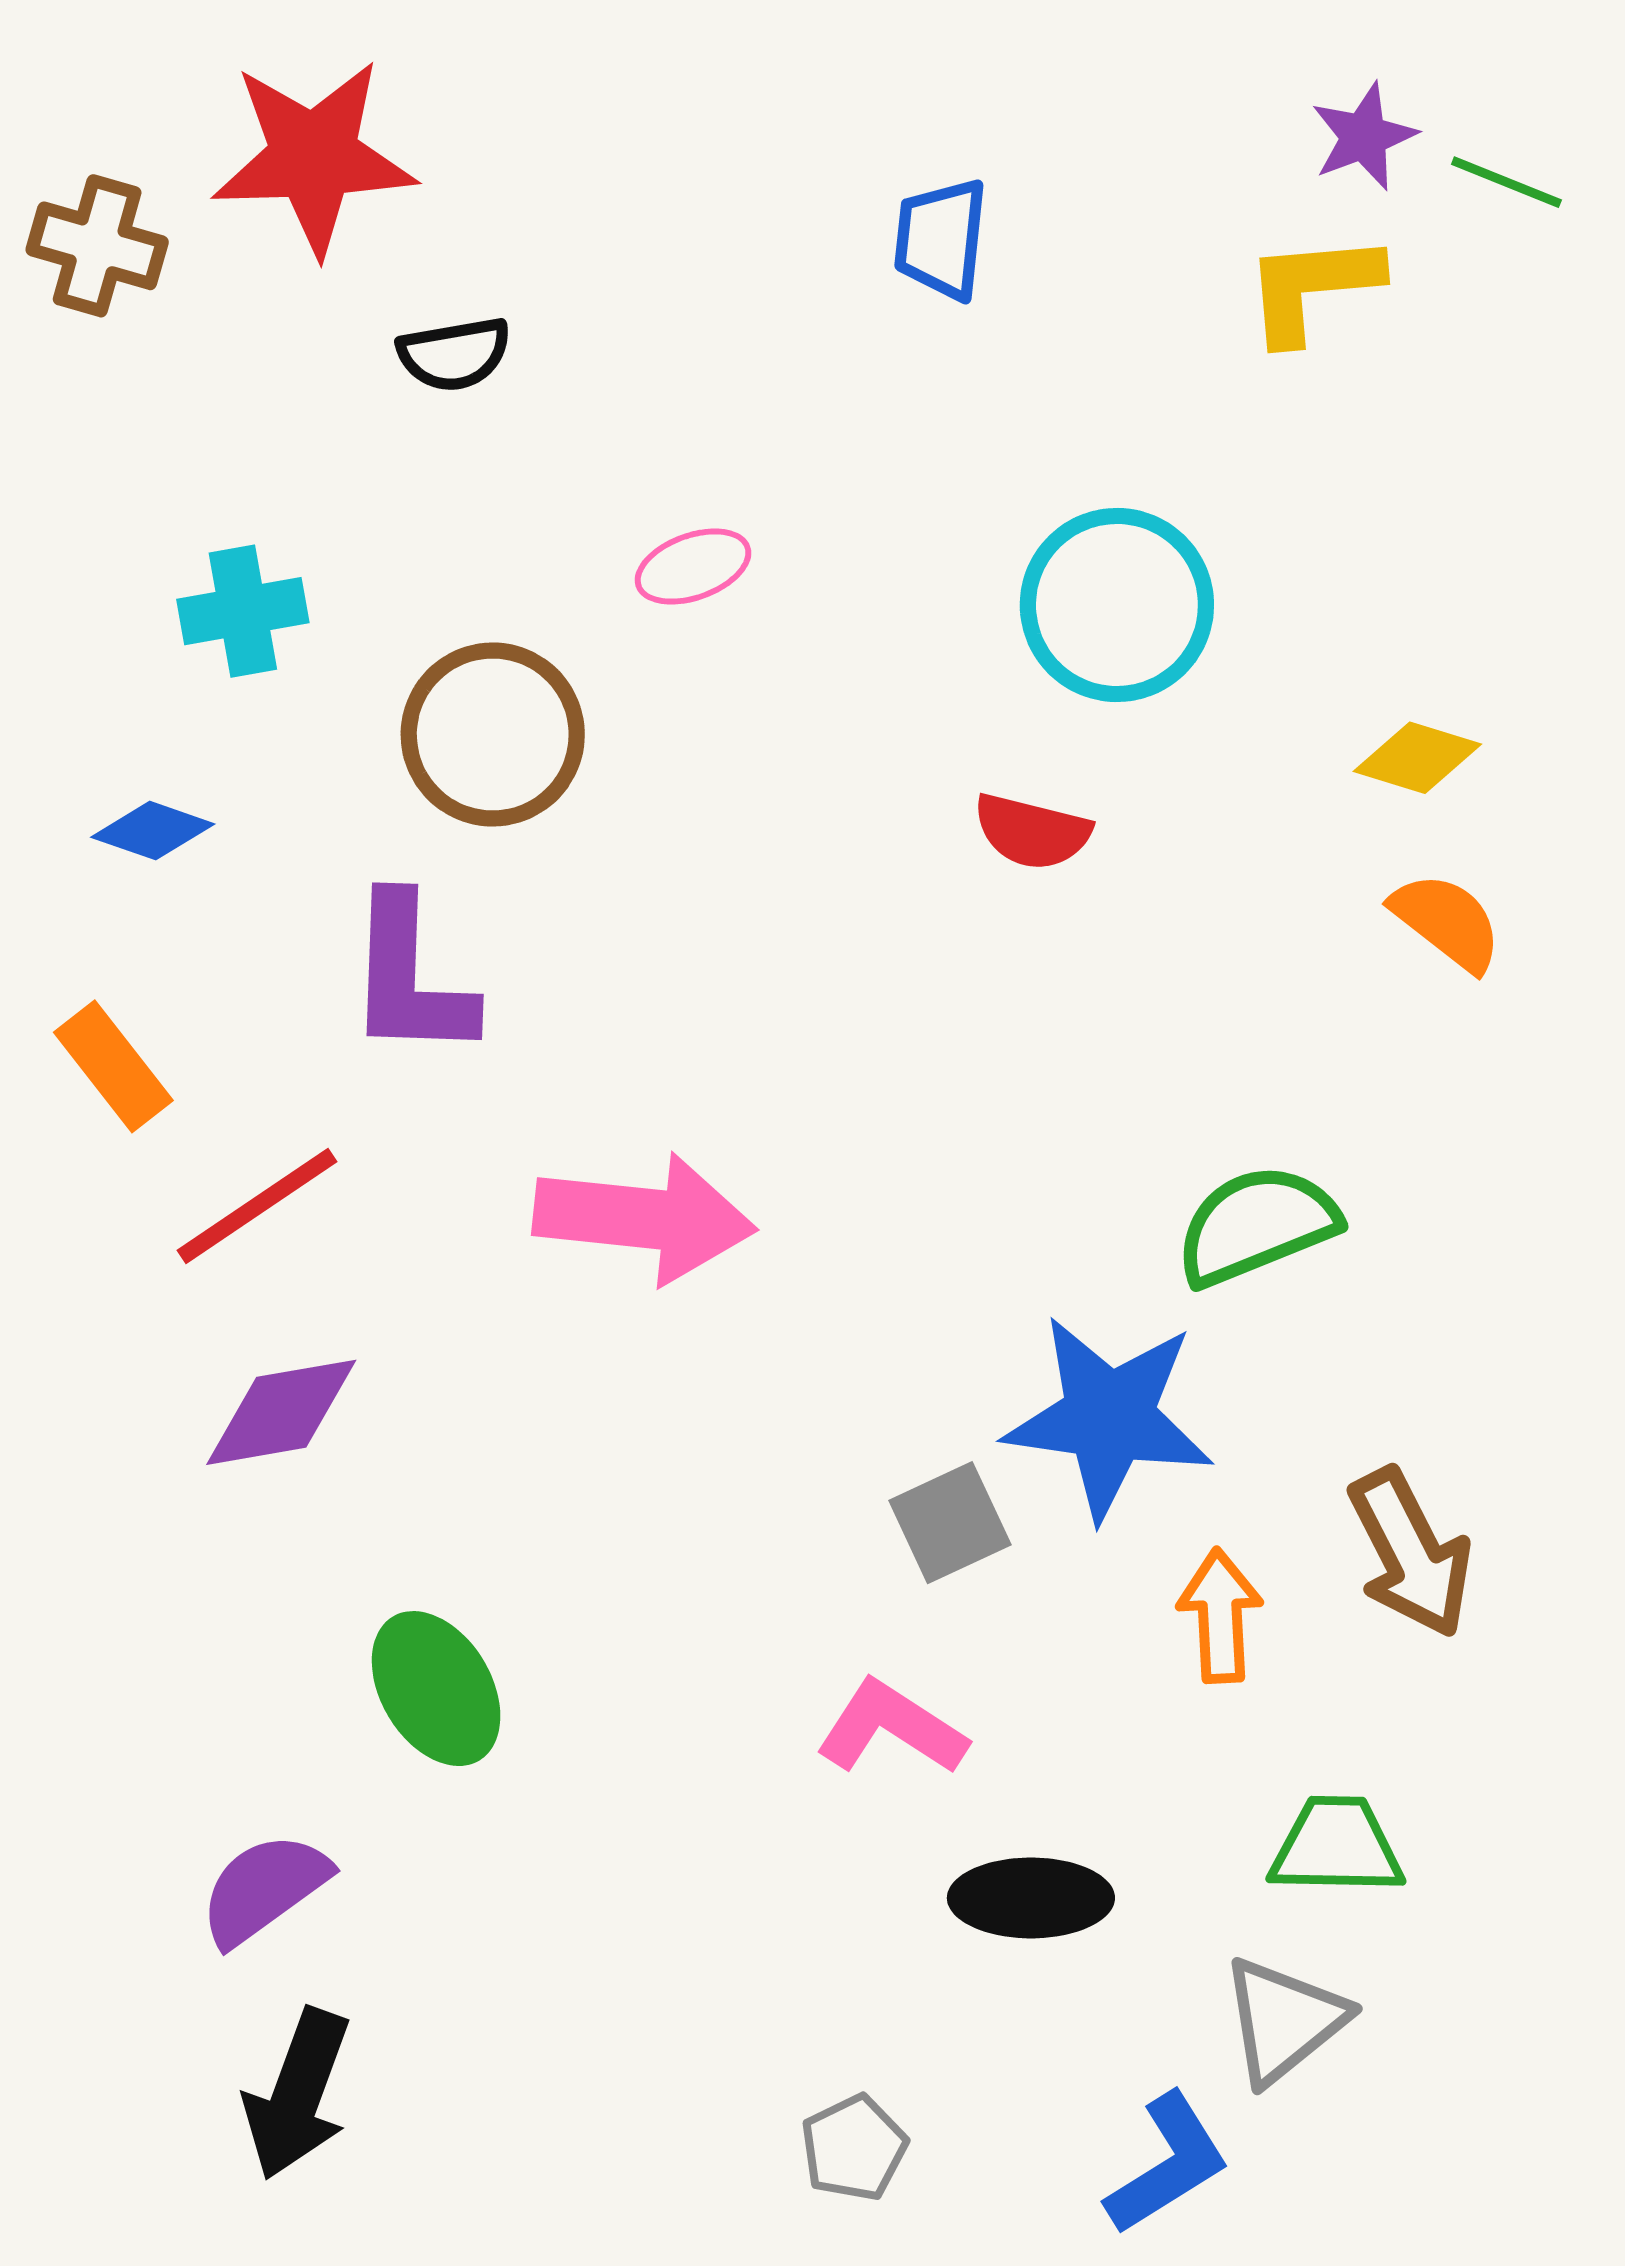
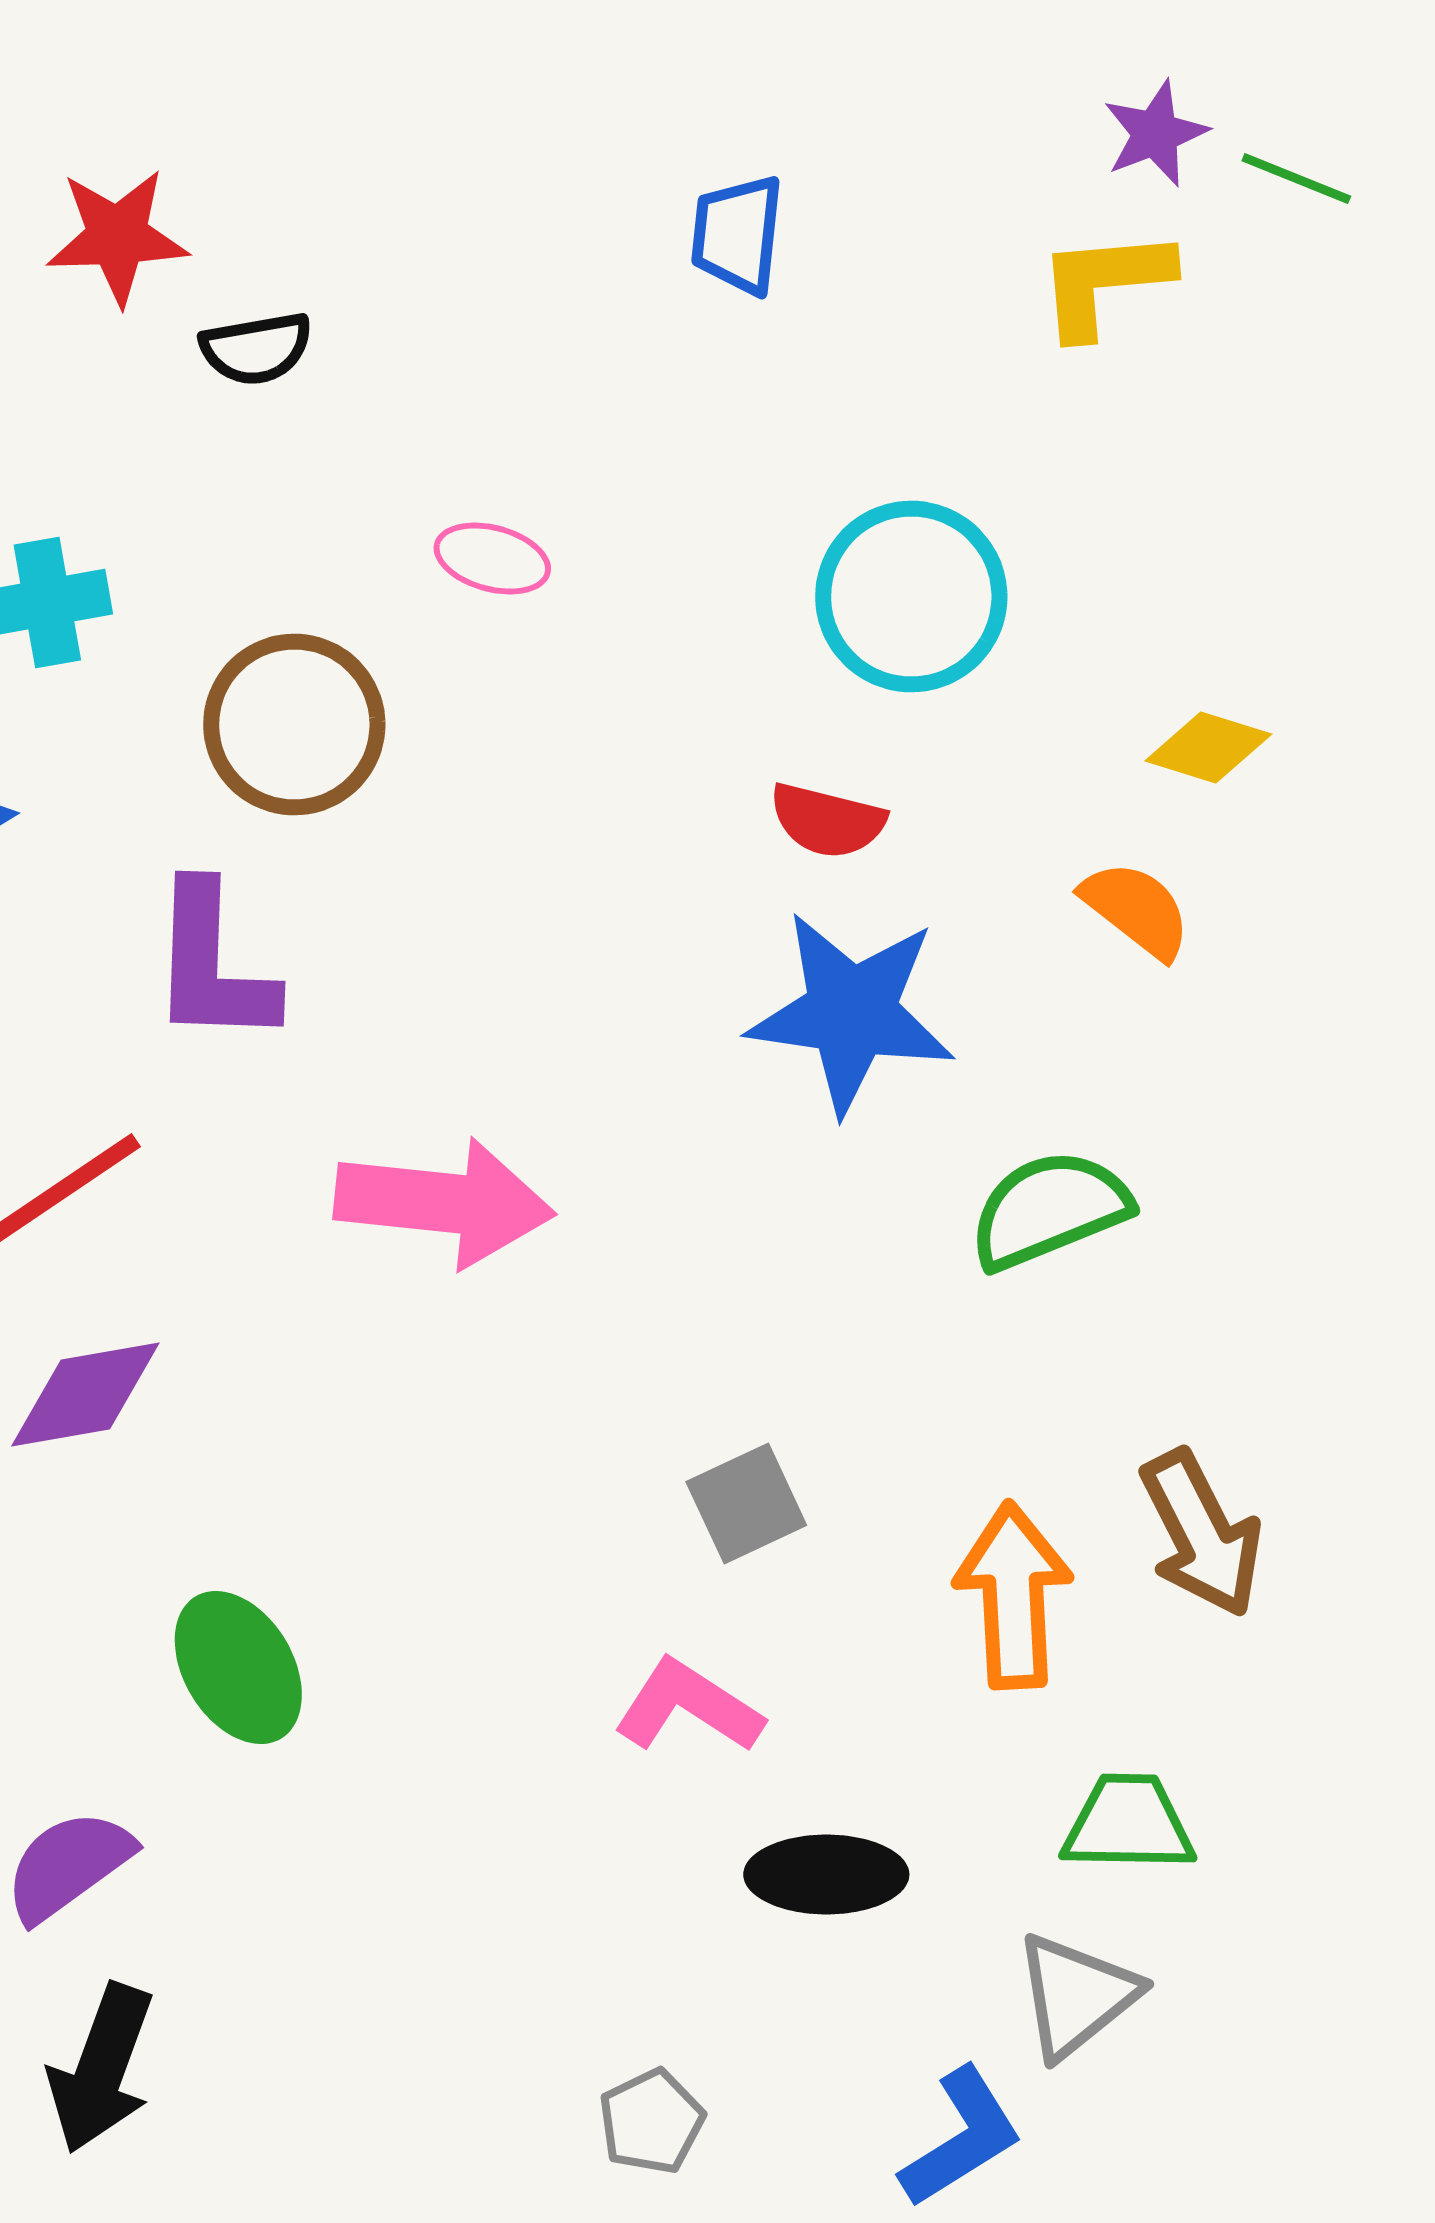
red star: (314, 157) -> (117, 237), moved, size x0.7
pink ellipse: (693, 567) -> (492, 559), turned 35
orange semicircle: (1447, 922) -> (1136, 910), moved
blue star: (1109, 1417) -> (851, 1013), moved
orange arrow: (1220, 1616) -> (1013, 1596), size x1.4

